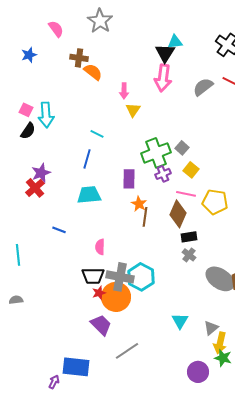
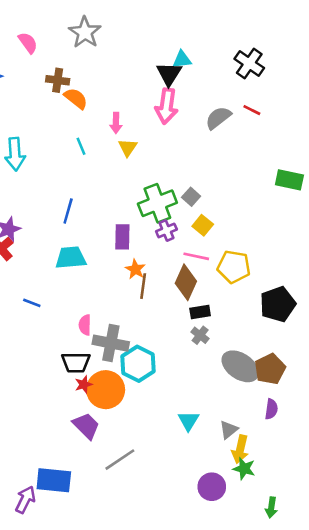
cyan line: (97, 134) -> (81, 146), moved, turned 40
gray cross: (120, 277) -> (111, 343), moved
purple arrow: (54, 382) -> (25, 500), size x1.5

